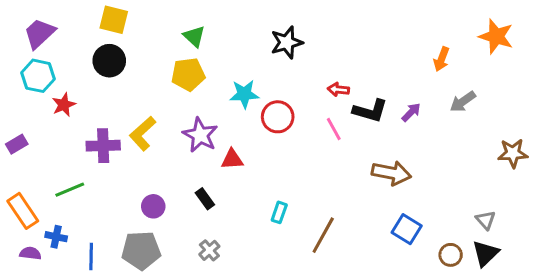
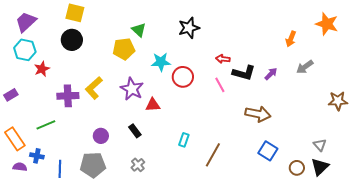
green triangle: (194, 36) -> (139, 30), moved

